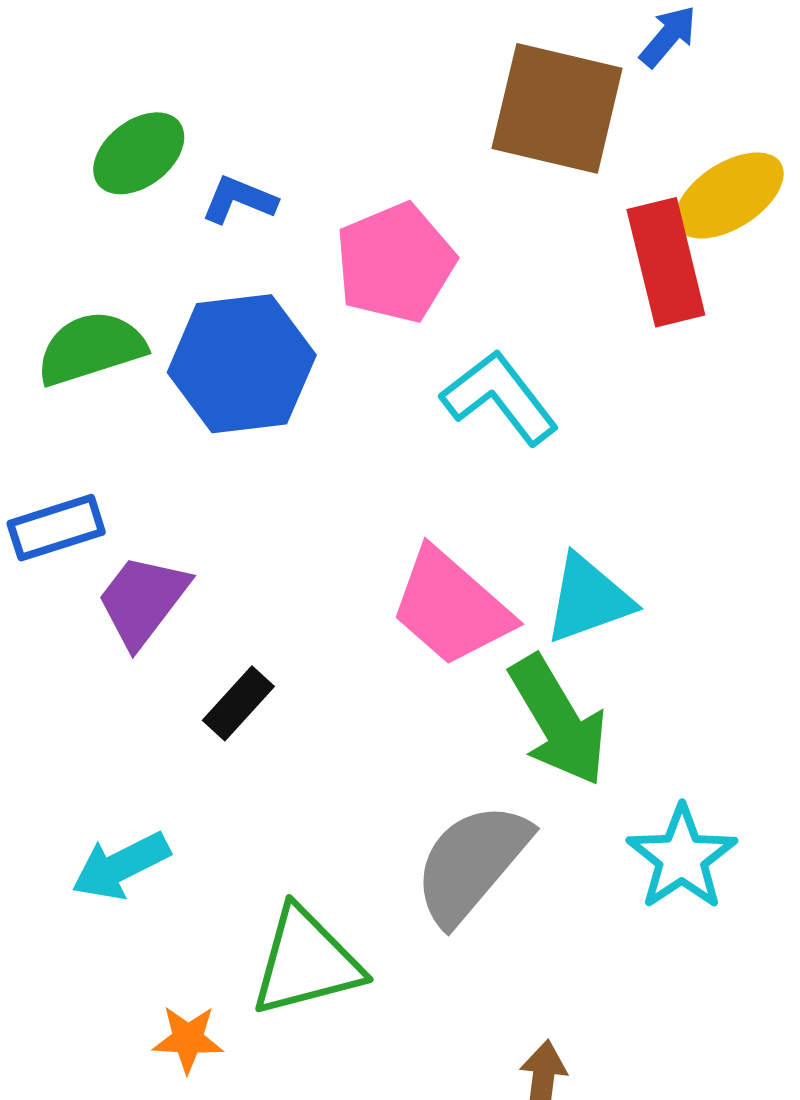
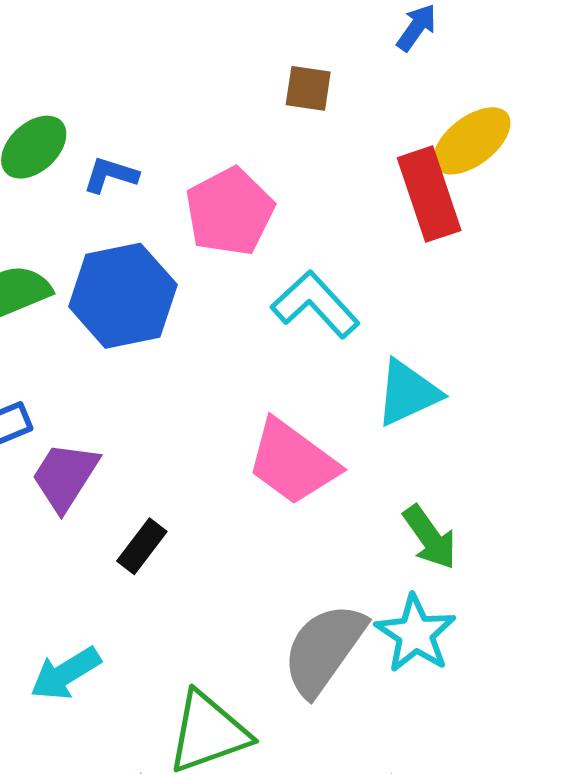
brown square: (557, 108) -> (308, 88), moved, size x0.5
cyan triangle: (588, 599) -> (408, 393), moved
green arrow: (558, 720) -> (430, 537), moved, size x0.7
cyan star: (682, 858) -> (415, 634), moved

